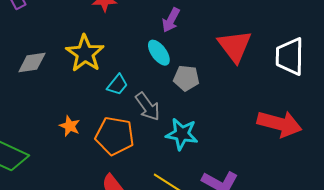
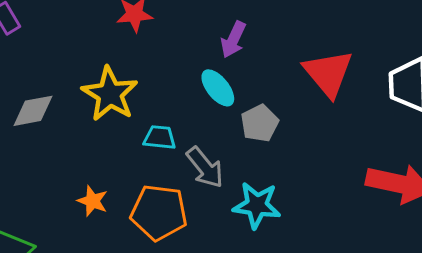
gray pentagon: (186, 78) -> (260, 123), turned -30
cyan trapezoid: (118, 85) -> (160, 138), turned -120

